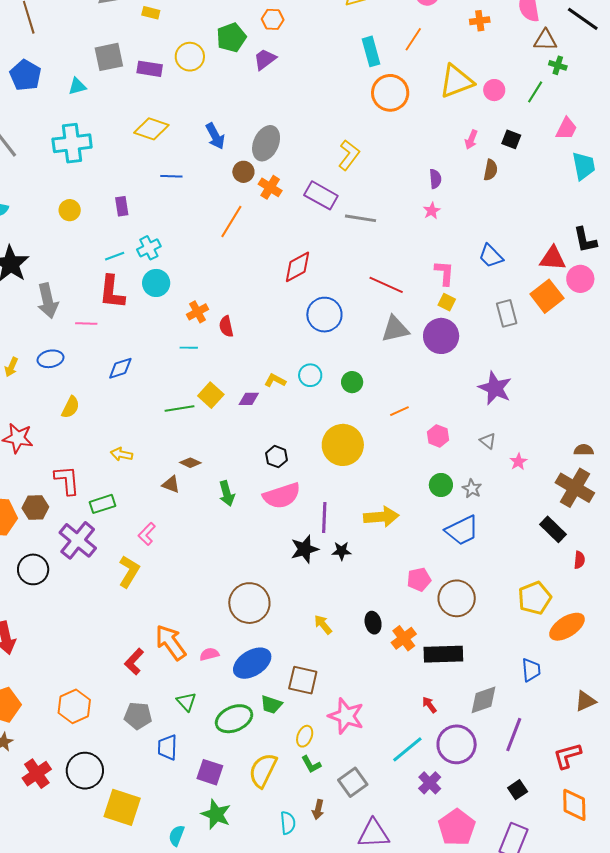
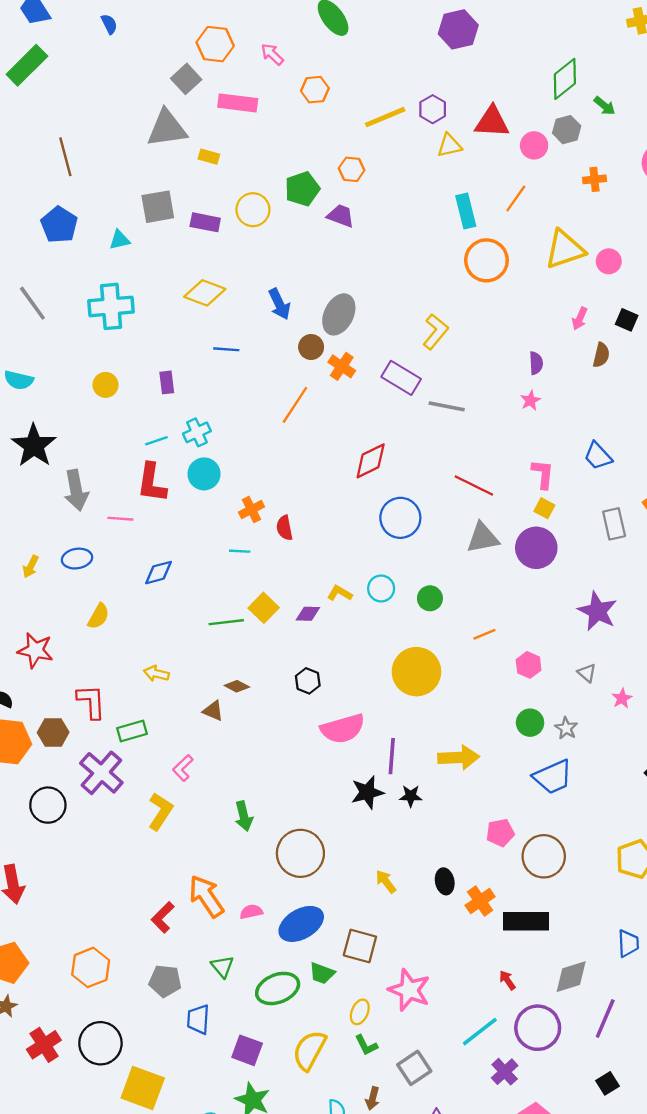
purple trapezoid: (265, 59) -> (341, 216), turned 55
black hexagon: (277, 457) -> (308, 681), moved
green arrow: (227, 494) -> (244, 816), moved

